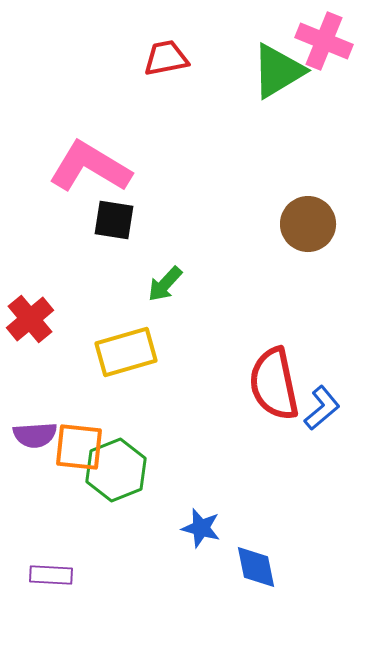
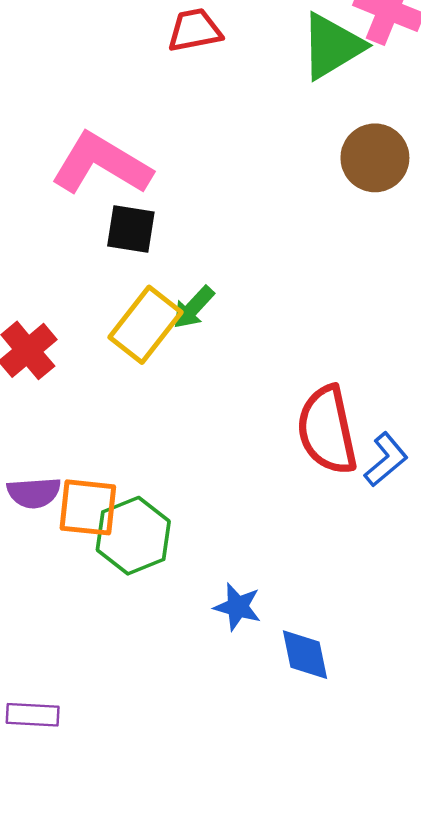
brown circle: (308, 224) -> (375, 158), moved
yellow rectangle: (126, 352) -> (146, 325), moved, turned -36
purple rectangle: (51, 575) -> (33, 715), moved

